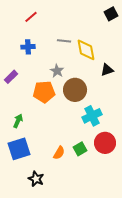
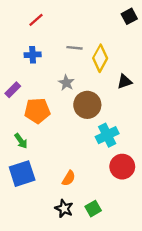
yellow diamond: (86, 50) -> (100, 58), turned 40
orange pentagon: (44, 92) -> (37, 111), moved
green arrow: (18, 121) -> (21, 141), turned 120
green square: (80, 149) -> (93, 209), moved
black star: (36, 179) -> (64, 209), moved

